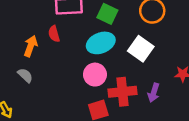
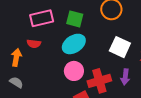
red semicircle: (54, 34) -> (34, 44), turned -56
white square: (141, 49) -> (120, 47), moved

